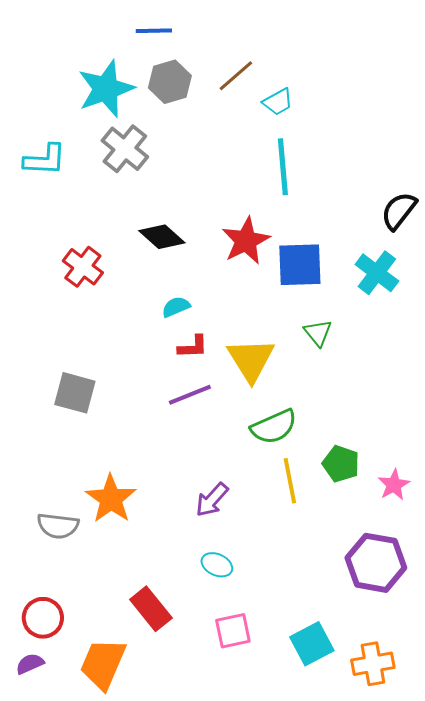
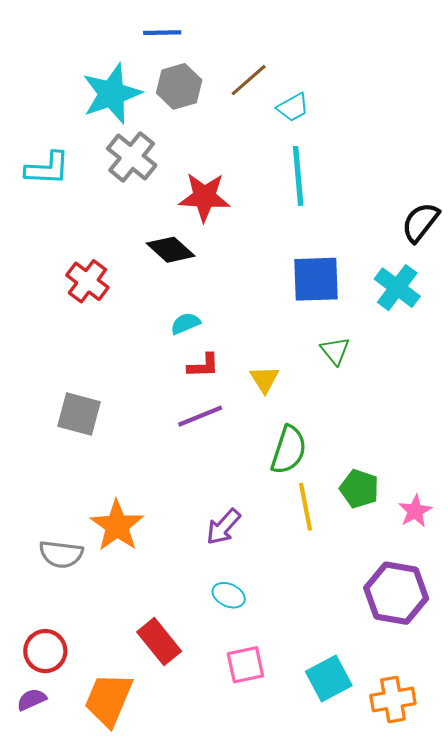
red star: (246, 241) -> (204, 197), moved, turned 30
yellow triangle: (251, 360) -> (264, 379), size x0.6
green semicircle: (274, 427) -> (289, 450), turned -48

